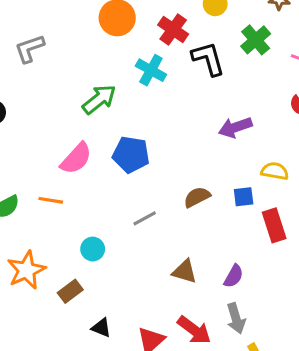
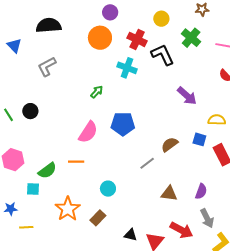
green arrow: (99, 99) -> (97, 92), size x0.6
purple arrow: (235, 127) -> (187, 96), turned -110
blue square: (244, 197) -> (199, 139), turned 32
gray line: (145, 218) -> (147, 163), moved
black triangle: (101, 328) -> (131, 235), moved

